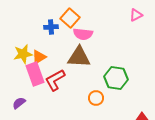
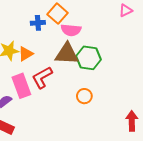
pink rectangle: (35, 74) -> (21, 86), moved
green hexagon: (116, 78) -> (88, 58), moved

